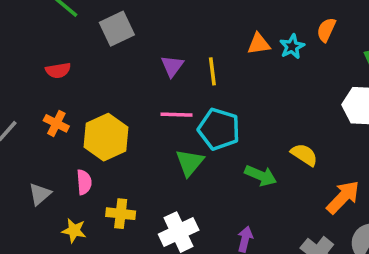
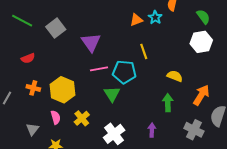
purple triangle: (172, 66) -> (91, 42), size x1.5
yellow line: (212, 71) -> (144, 51), moved
green arrow: (261, 176) -> (168, 103), moved, turned -102
yellow cross: (121, 214) -> (82, 118), moved, turned -35

